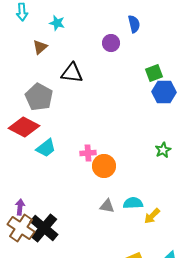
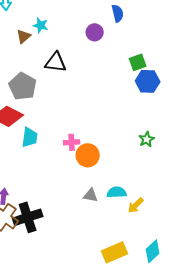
cyan star: (57, 23) -> (41, 25), moved
cyan trapezoid: (46, 148) -> (30, 137), turned -45
black cross: (44, 228) -> (28, 217), turned 32

